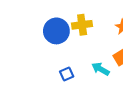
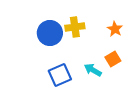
blue square: (67, 74) -> (60, 75), size x1.6

